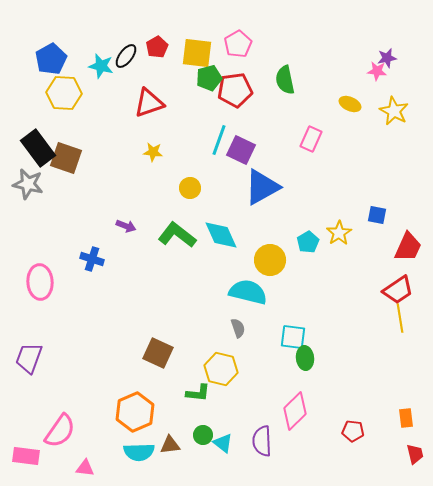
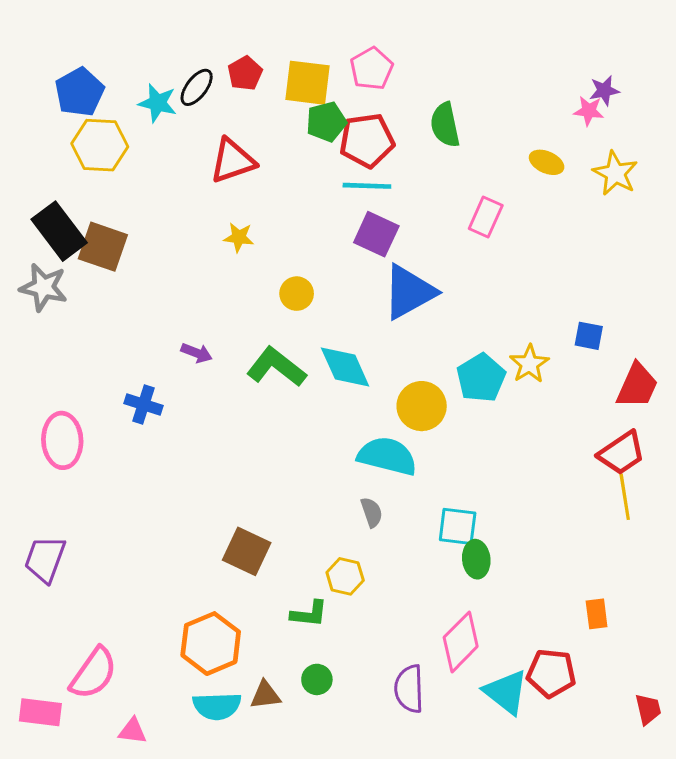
cyan line: (219, 140) -> (367, 186), moved, turned 72
cyan pentagon: (308, 242) -> (481, 378), size x1.4
yellow hexagon: (221, 369) -> (345, 576), size x0.7
orange rectangle: (406, 418) -> (597, 614), moved
red pentagon: (353, 431) -> (551, 673), size x1.4
cyan triangle: (223, 443) -> (506, 692), moved, size x1.5

